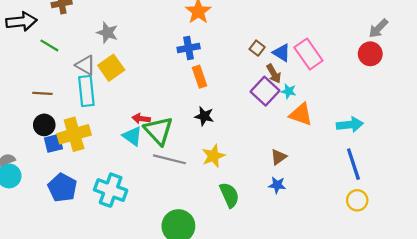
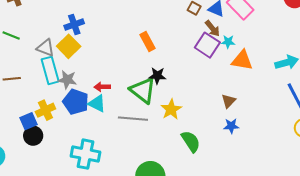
gray star: (107, 33) -> (67, 80), moved
blue cross: (189, 48) -> (74, 25), moved
black circle: (44, 125) -> (33, 136), moved
green triangle: (159, 131) -> (143, 90), moved
yellow cross: (74, 134) -> (45, 110), size x0.7
blue pentagon: (62, 188) -> (76, 102), moved

